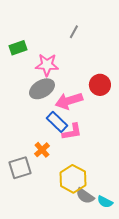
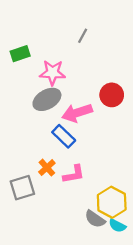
pink L-shape: (72, 132) -> (74, 174), moved
yellow hexagon: (73, 179) -> (112, 202), moved

